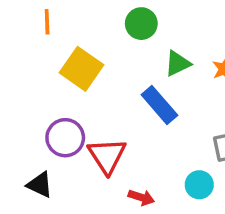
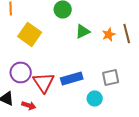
blue rectangle: (159, 105) -> (72, 78), moved, turned -65
red arrow: (141, 197) -> (29, 105), moved

